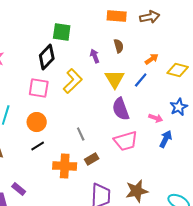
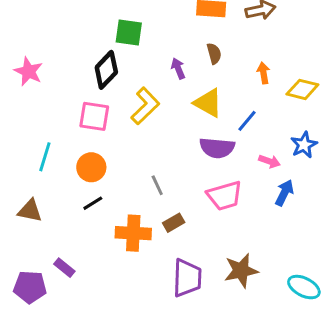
orange arrow: (152, 59) -> (263, 73), turned -64
yellow triangle: (115, 79) -> (208, 103), turned -30
blue line: (141, 80) -> (247, 121), moved
purple semicircle: (121, 109) -> (217, 148), turned -65

